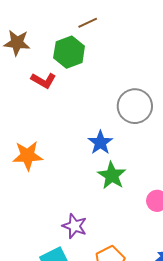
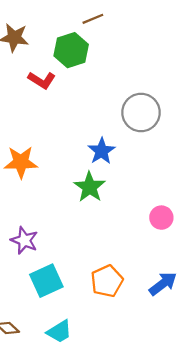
green star: (112, 175) -> (90, 187), moved
purple star: (75, 226) -> (24, 240), moved

